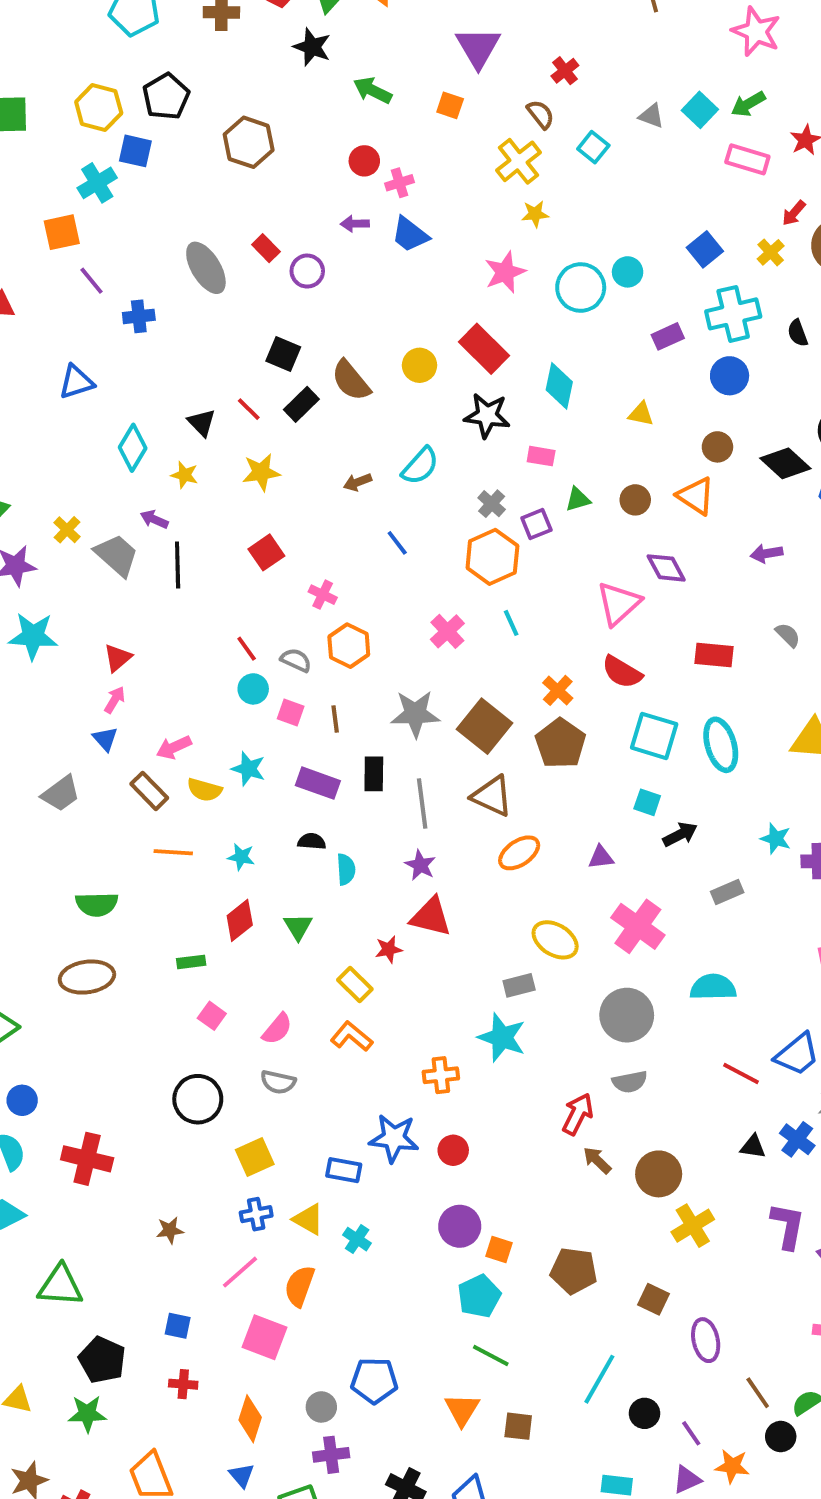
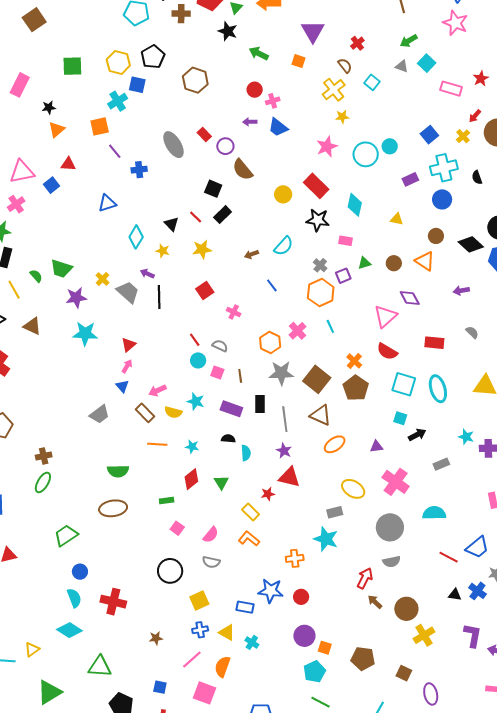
green arrow: (748, 104) -> (409, 41), moved
brown semicircle: (351, 380) -> (243, 170), moved
orange hexagon: (349, 646) -> (270, 342), moved

